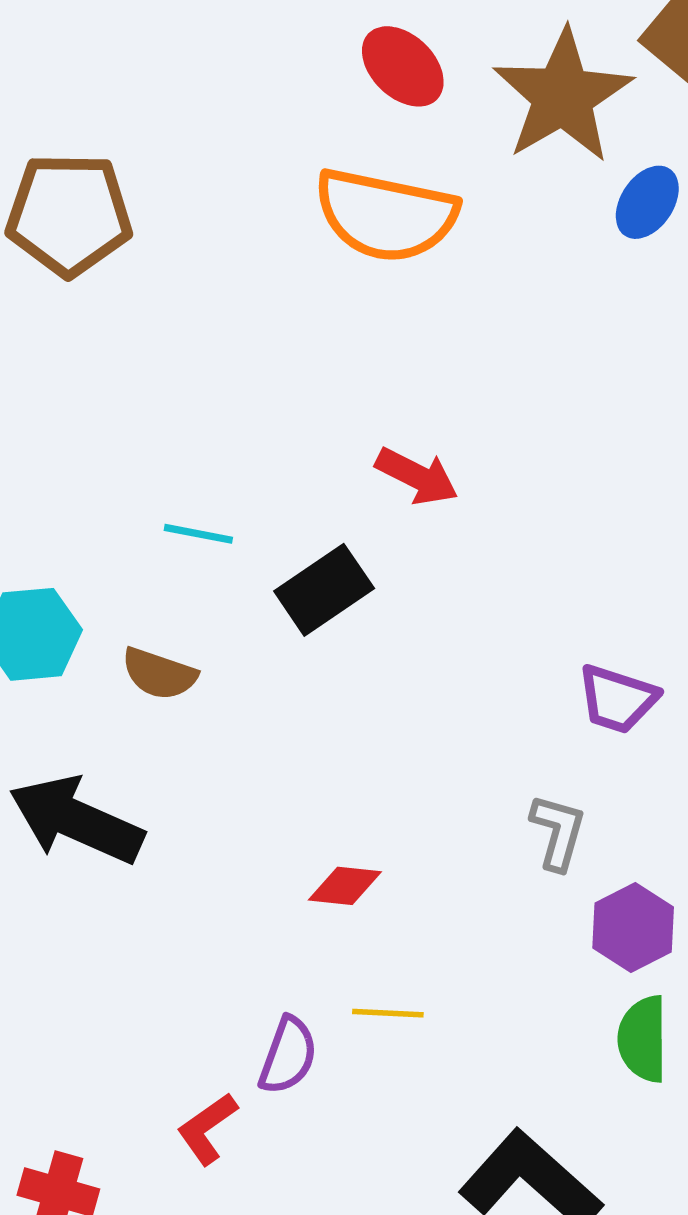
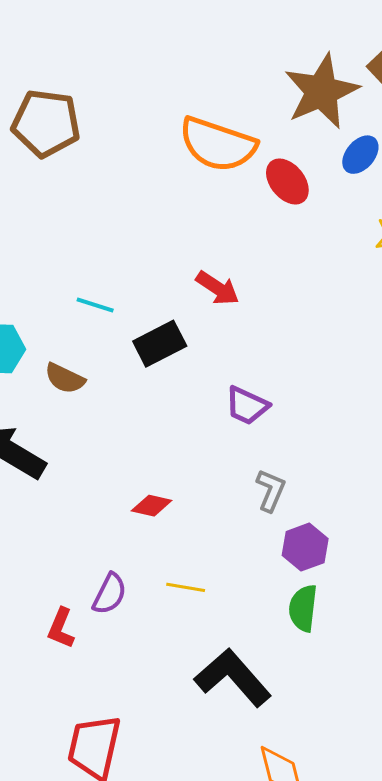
red ellipse: (403, 66) -> (287, 182), moved
purple trapezoid: (617, 699) -> (247, 406), moved
yellow line: (388, 1013) -> (186, 587), moved
red L-shape: (207, 1129) -> (61, 628), turned -39

